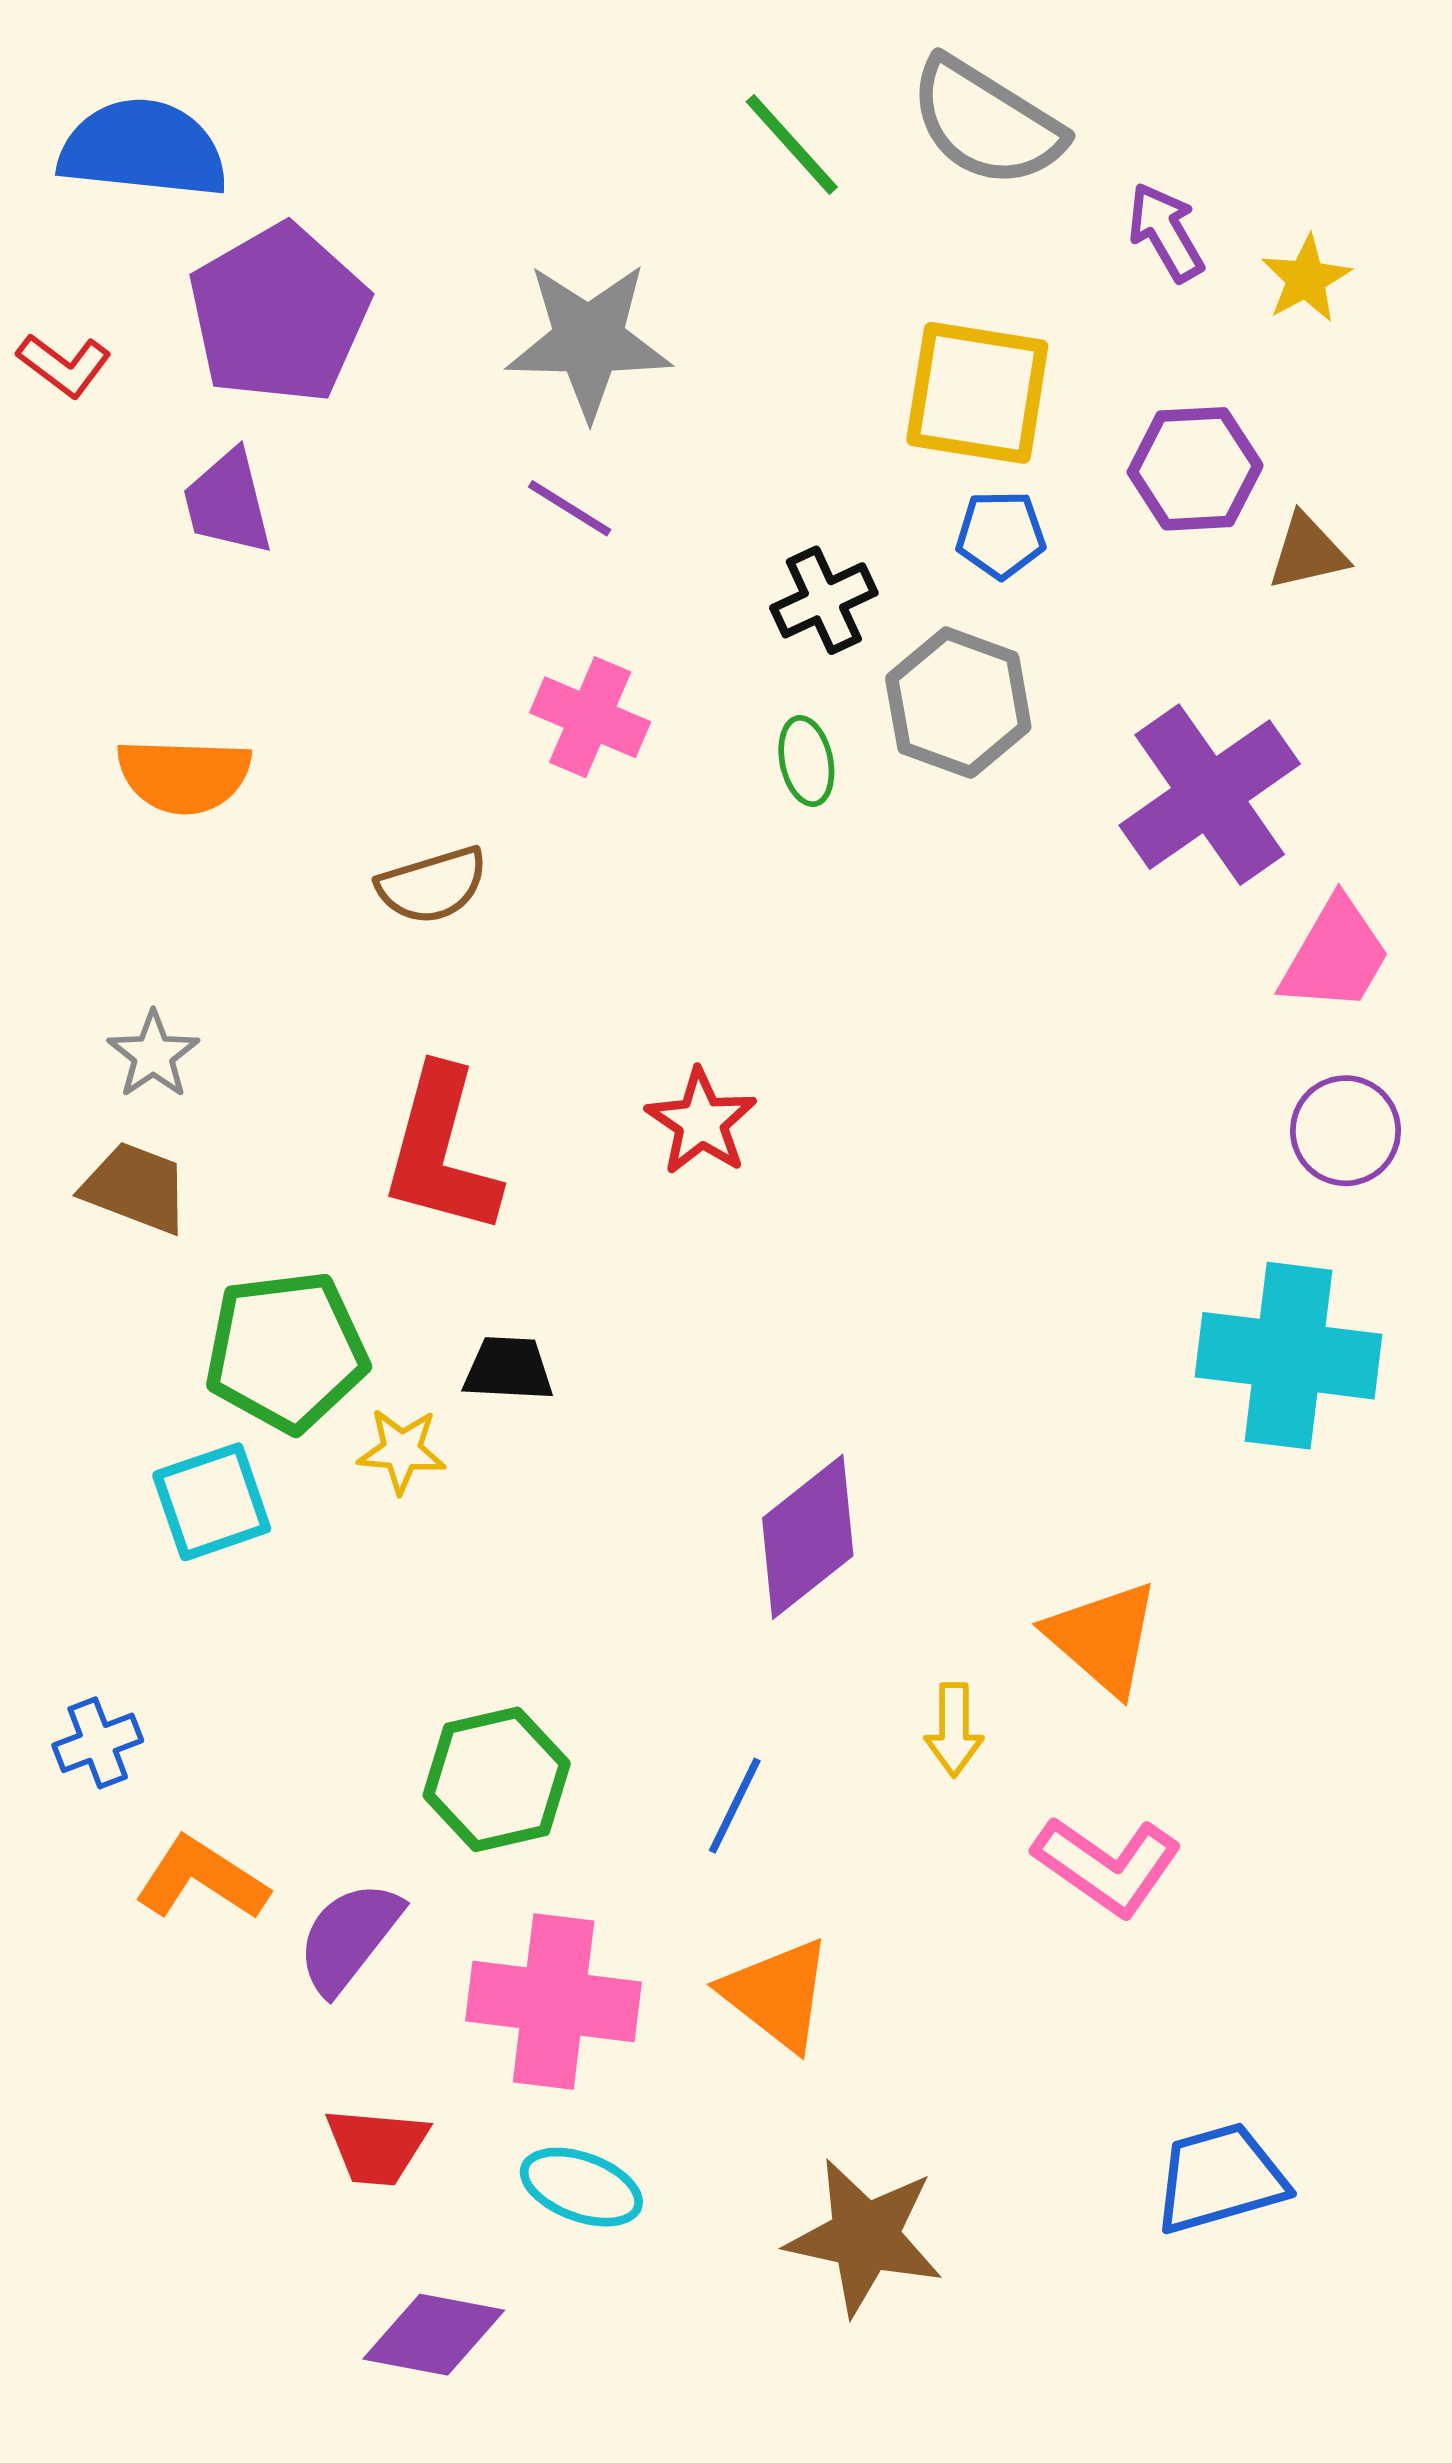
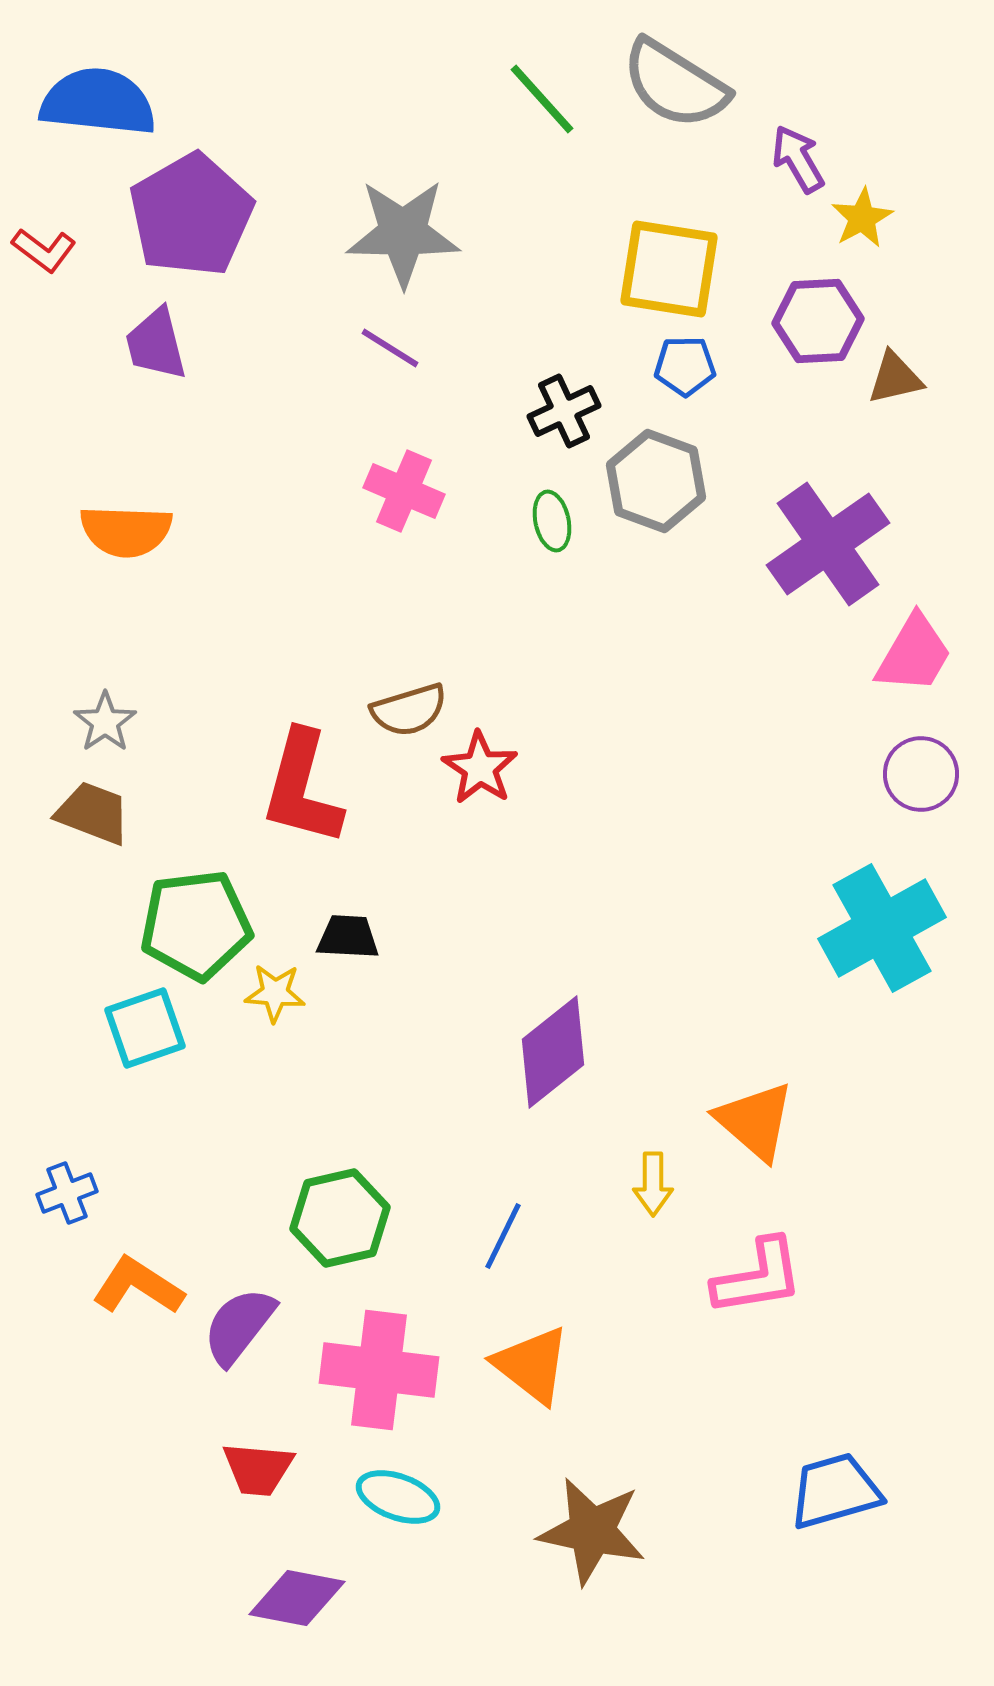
yellow star: (1306, 279) -> (862, 218), moved
brown semicircle: (432, 885) -> (409, 710), moved
cyan cross: (1289, 1356) -> (882, 928), turned -36
pink L-shape: (1107, 1866) -> (758, 1277), turned -44

